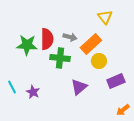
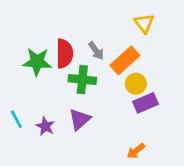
gray arrow: (70, 37) -> (96, 51), turned 40
purple rectangle: (116, 81) -> (145, 103), moved
purple triangle: (79, 87) -> (80, 119), moved
orange arrow: (123, 110) -> (136, 151), moved

